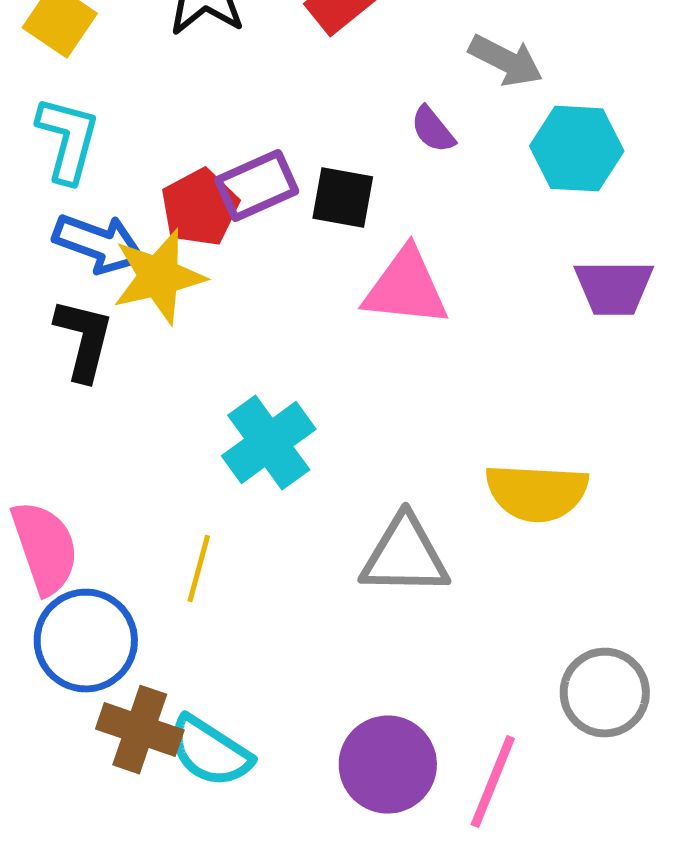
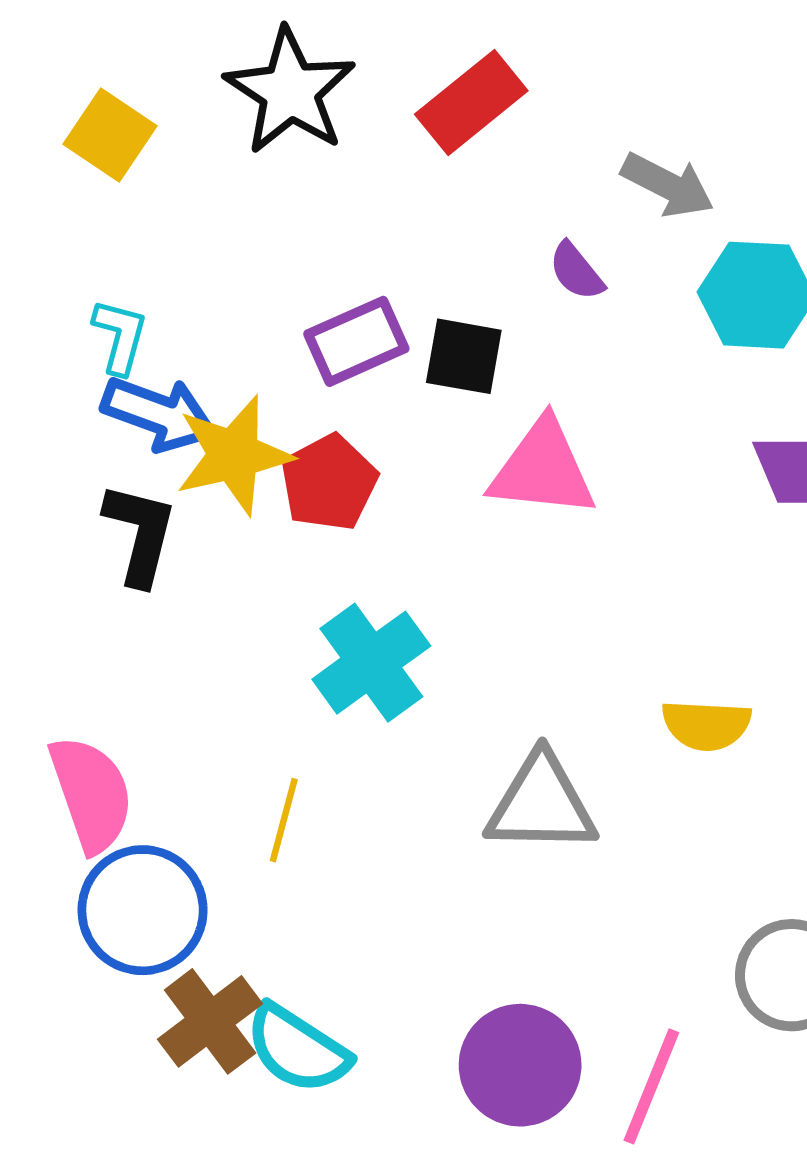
cyan L-shape: (68, 140) -> (120, 336), moved, size x0.7
red pentagon: (200, 208) -> (329, 483), moved
yellow semicircle: (537, 493) -> (706, 725), size x0.7
brown cross: (140, 730) -> (210, 1021), turned 34

